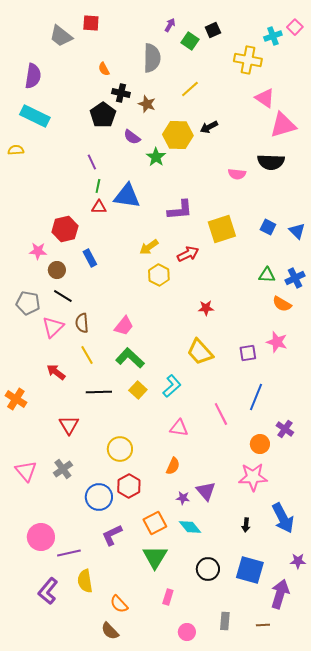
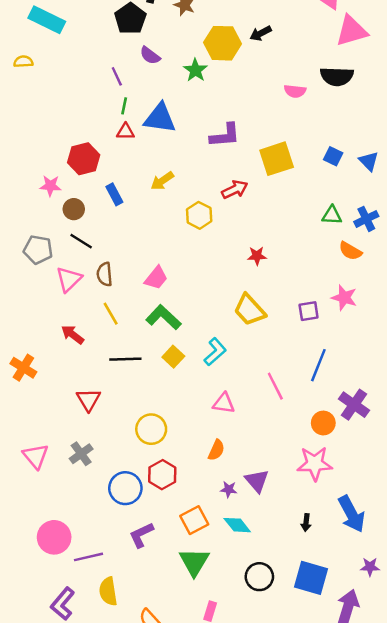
purple semicircle: (132, 137) -> (150, 55), moved
yellow arrow: (149, 247) -> (162, 181), moved
purple cross: (285, 429) -> (354, 405), size x1.4

